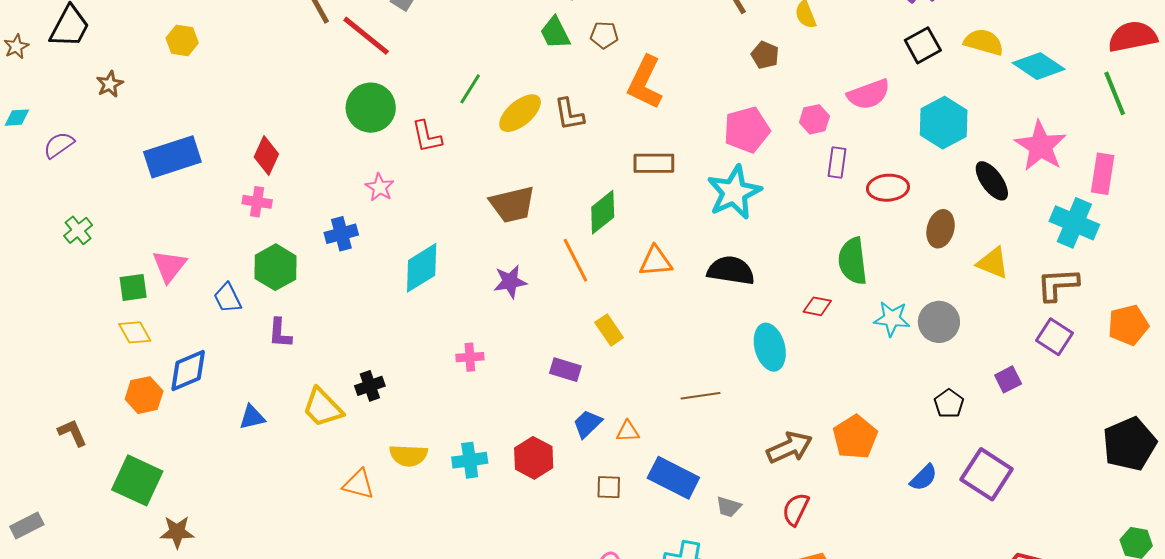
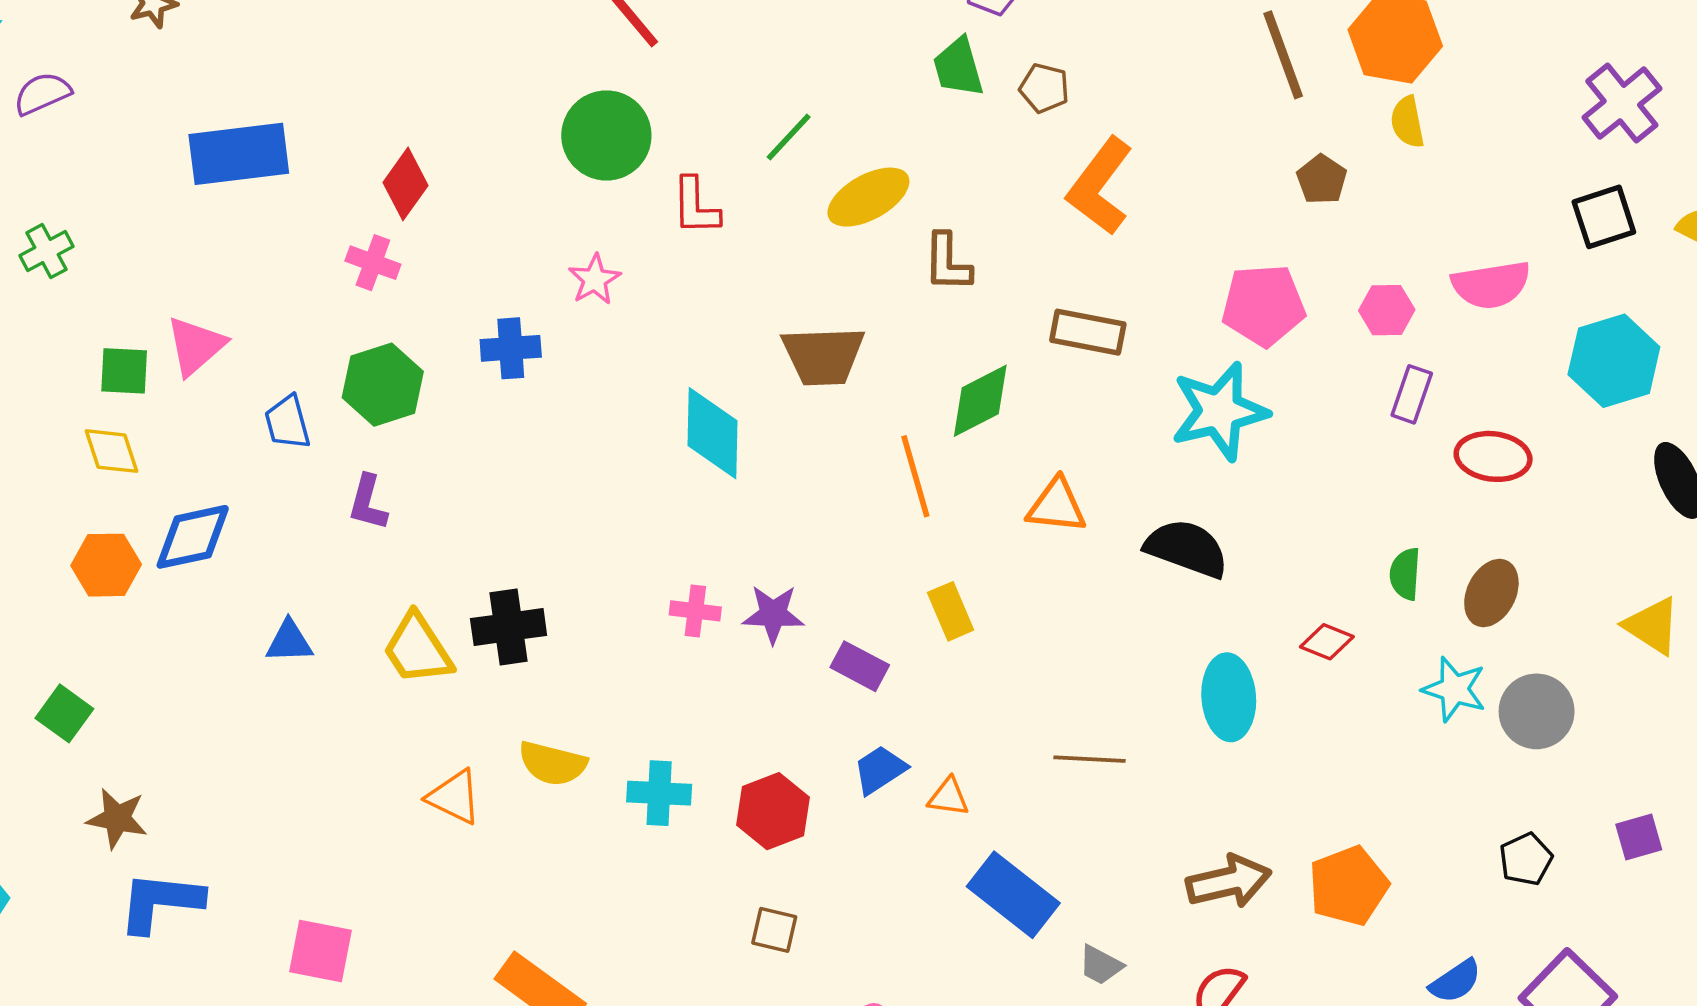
brown L-shape: (569, 114) -> (947, 262), moved
brown ellipse: (941, 229) -> (1491, 593), moved
green semicircle: (853, 261) -> (1405, 574), size x0.6
cyan diamond: (422, 268) -> (712, 433), moved, turned -68
purple star: (510, 282) -> (773, 614), moved
black cross: (370, 386) -> (509, 627), size x1.4
green square: (137, 480) -> (64, 713), size x0.6
brown square: (609, 487) -> (774, 930), moved

